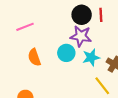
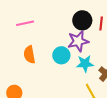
purple star: (81, 36) -> (78, 41), turned -30

